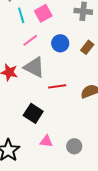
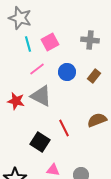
red line: (57, 86) -> (64, 128), moved, turned 72

